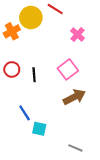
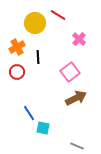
orange cross: (12, 31) -> (17, 47), moved
black line: (34, 75) -> (38, 57), moved

